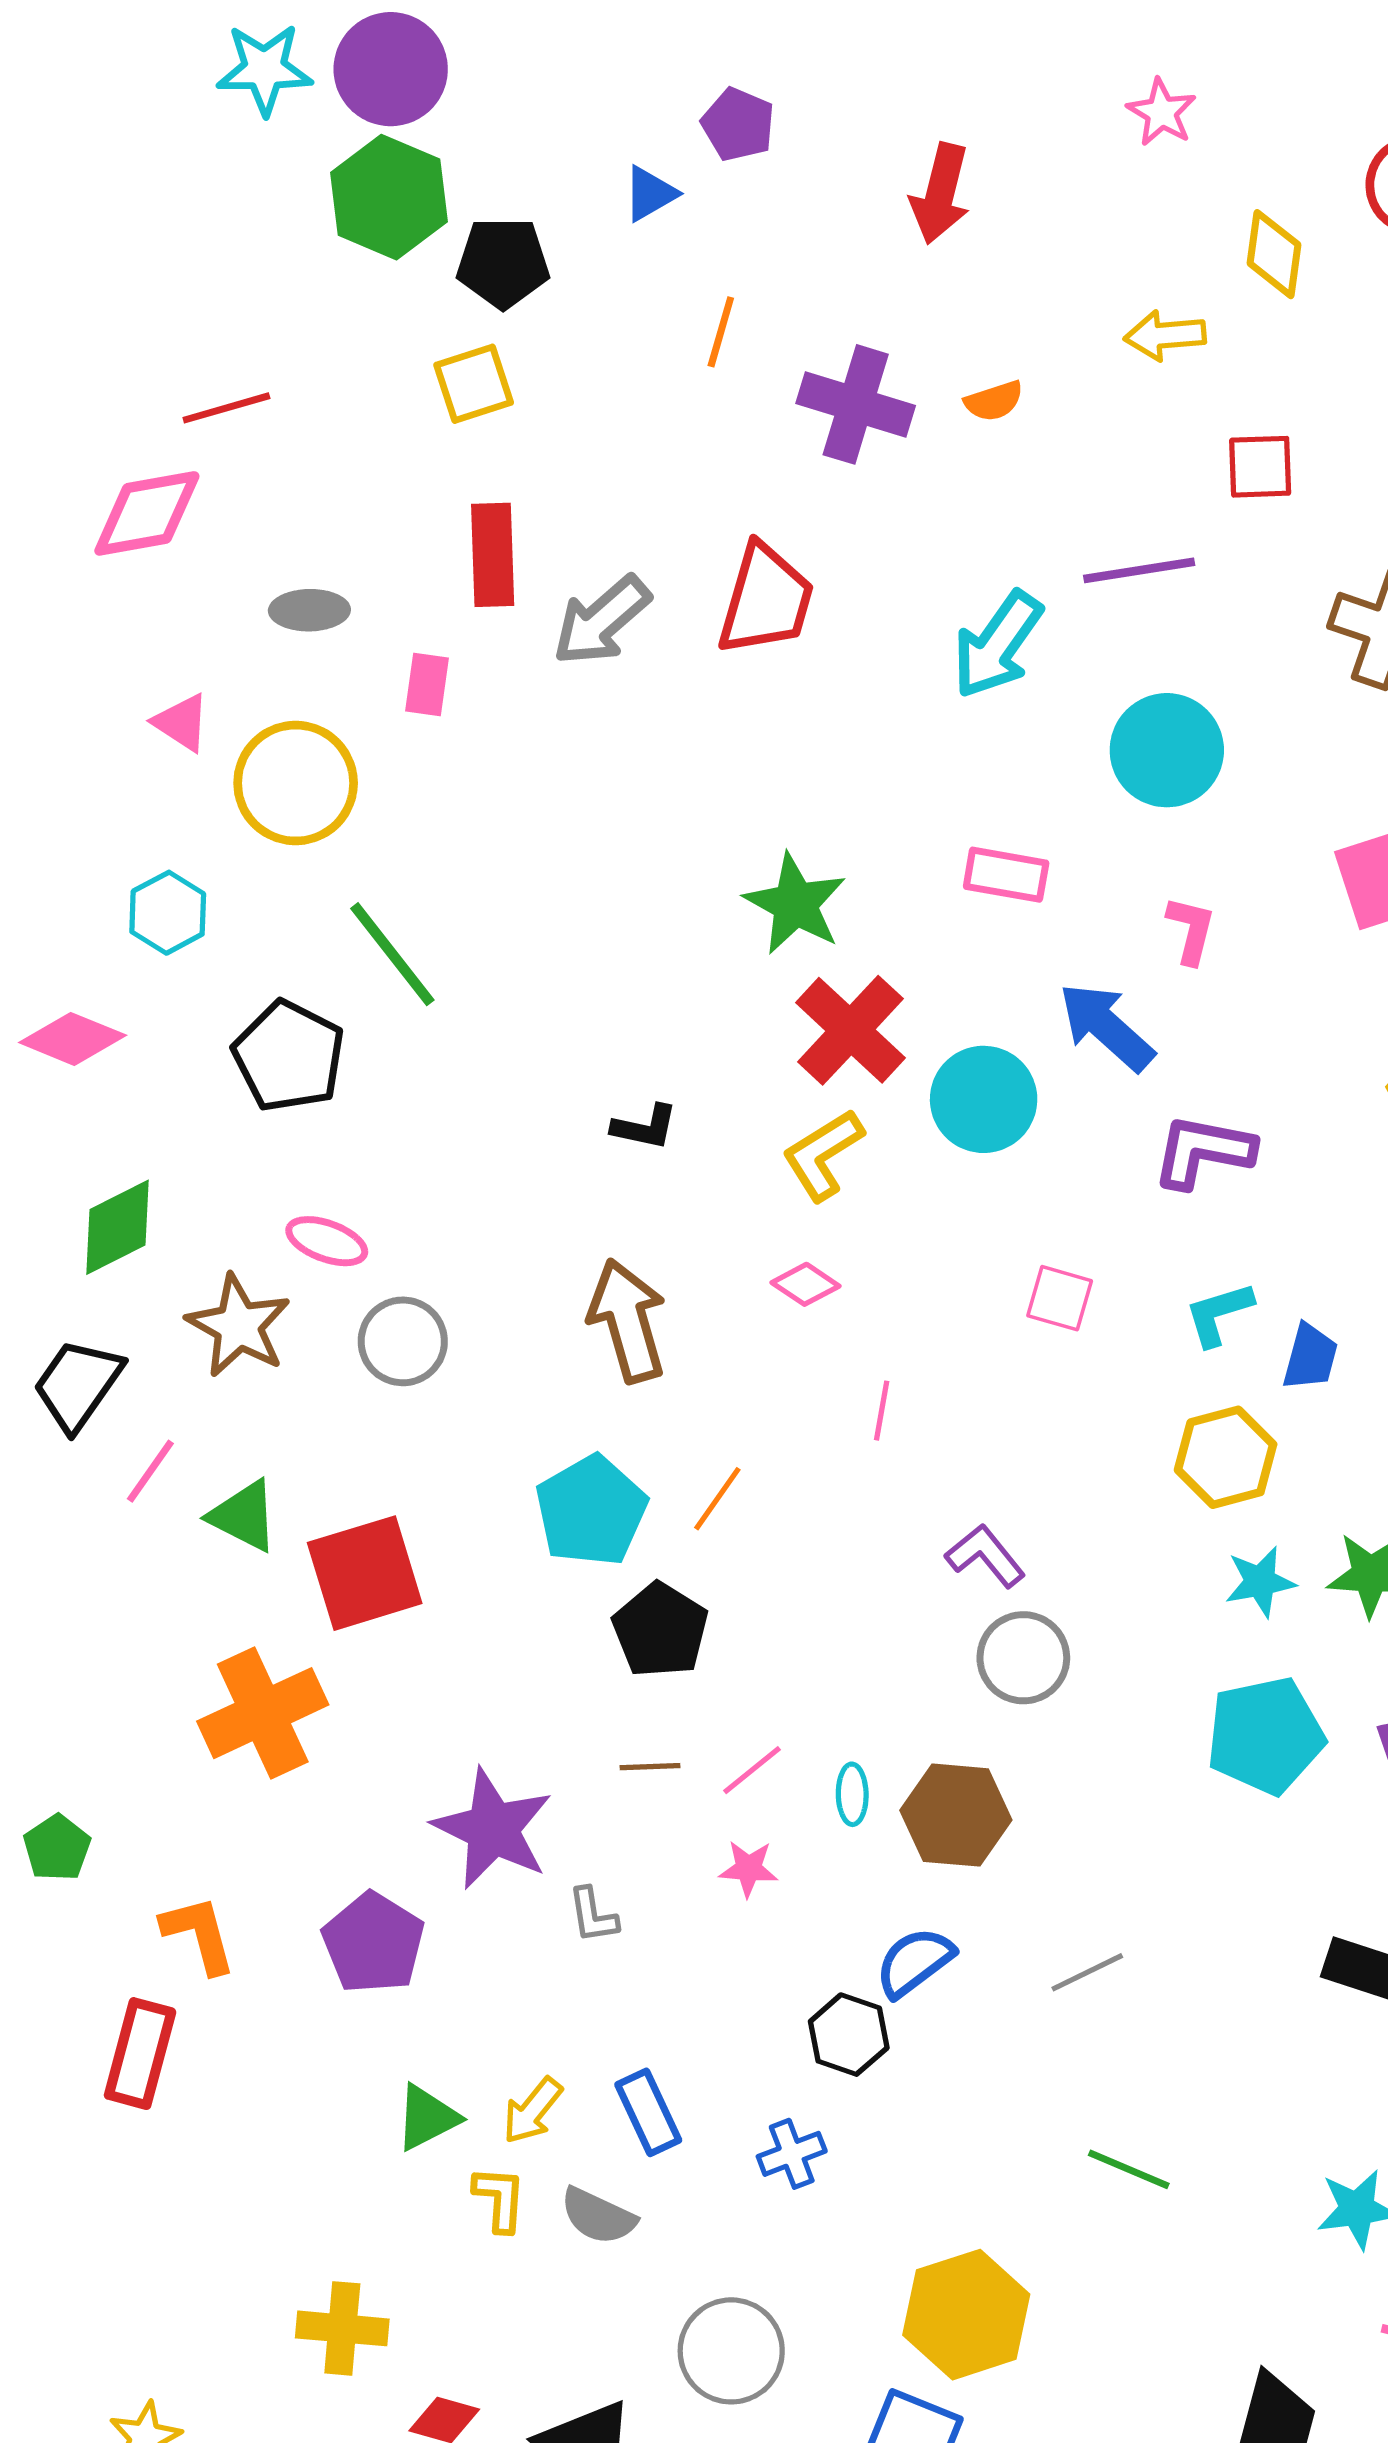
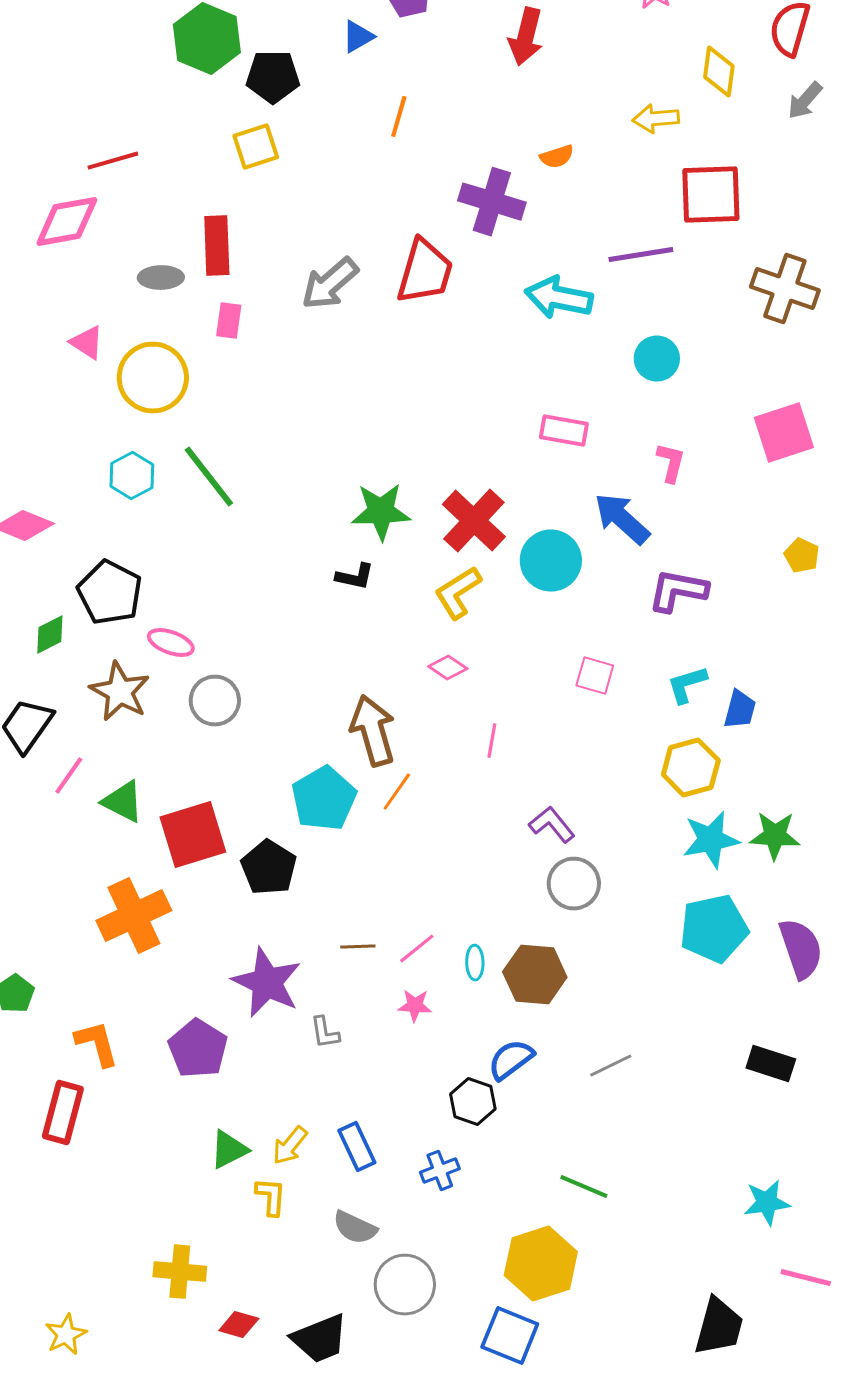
purple cross: (856, 404) -> (492, 202), moved
red square: (1260, 467) -> (711, 195), size x1.6
red rectangle: (493, 555) -> (217, 246), moved
cyan arrow: (997, 645) -> (559, 298), turned 66
cyan circle: (1167, 750) -> (657, 359), size x0.7
green star: (795, 904) -> (381, 512), moved, turned -30
cyan hexagon: (168, 913) -> (132, 476), moved
black pentagon: (289, 1056) -> (110, 593), moved
green diamond: (118, 1227) -> (50, 635), size x0.7
brown arrow: (627, 1321) -> (373, 731), moved
cyan star: (1260, 1582) -> (711, 840), size x1.4
black pentagon: (660, 1630) -> (269, 868), moved
green line: (1129, 2169) -> (584, 1187), moved
gray semicircle: (598, 2216) -> (355, 1228), moved

